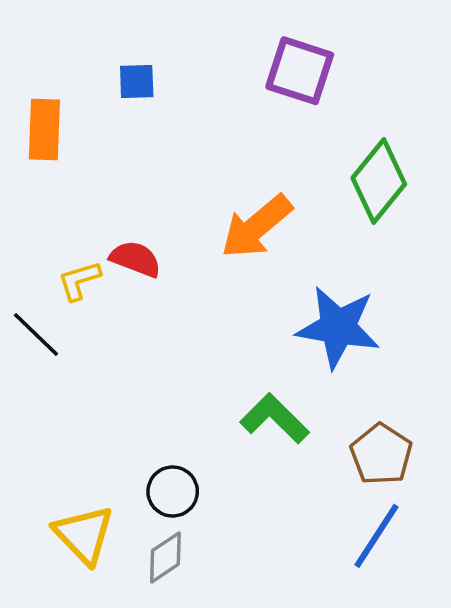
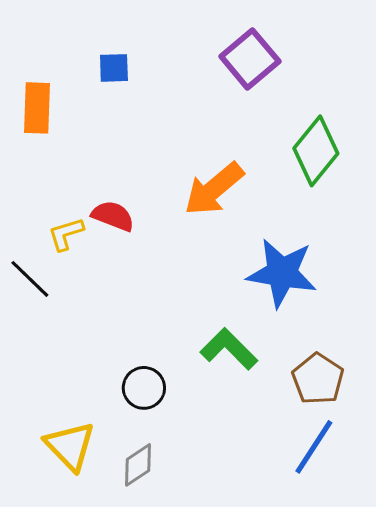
purple square: (300, 71) -> (250, 59), turned 32
black circle: (173, 492) -> (144, 388), moved

